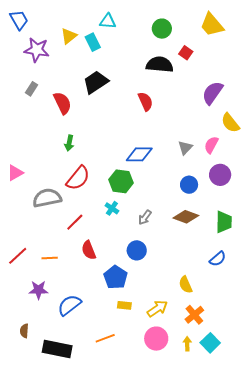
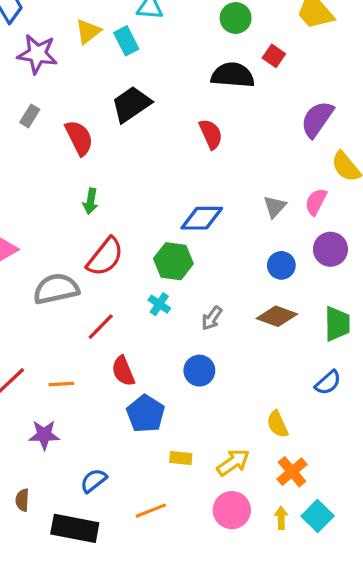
blue pentagon: (116, 277) -> (146, 414), moved
blue semicircle: (69, 305) -> (94, 481), moved, size x0.7

